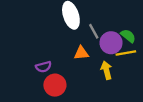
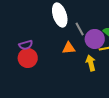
purple semicircle: (43, 67) -> (26, 45), moved
red circle: (55, 85) -> (28, 58), moved

